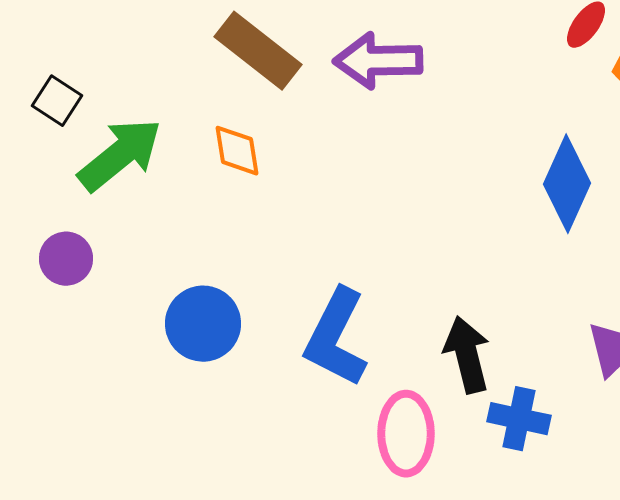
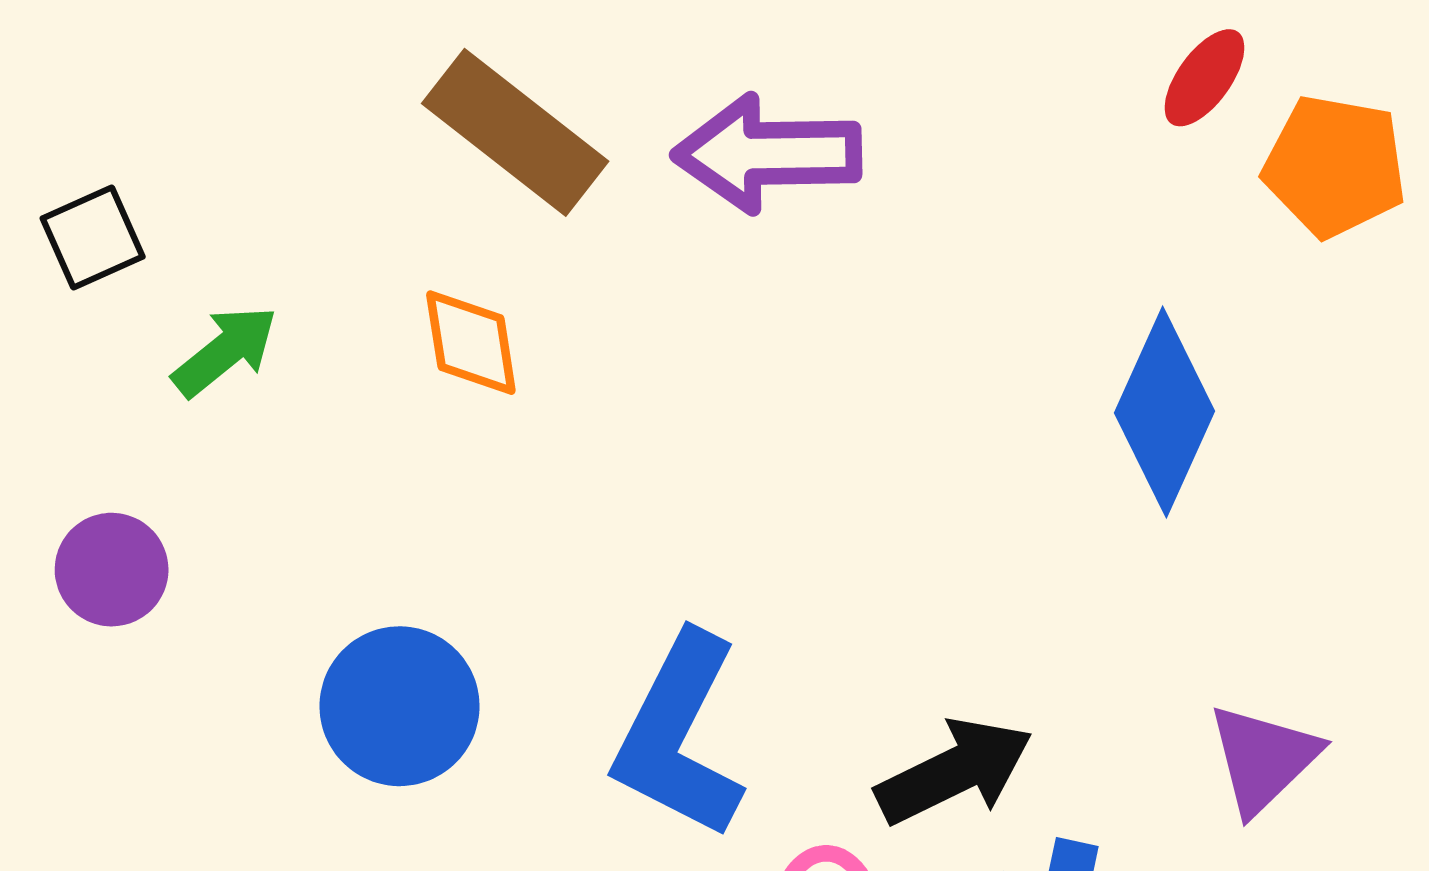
black square: (57, 101) -> (93, 238), turned 33
green arrow: (120, 155) -> (225, 351), size x0.6
black arrow: (467, 355) -> (954, 771), turned 78

